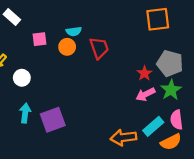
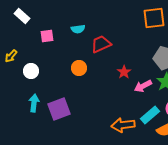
orange circle: (67, 47) -> (79, 68), moved
red trapezoid: (99, 48) -> (101, 44), turned -95
red star: (144, 73) -> (124, 72), moved

